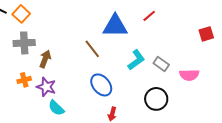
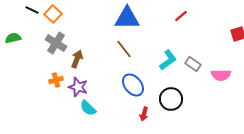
blue triangle: (115, 26) -> (127, 18), moved
gray cross: (24, 43) -> (56, 43), turned 35
black circle: (156, 99) -> (171, 99), moved

